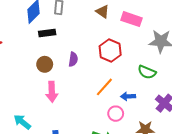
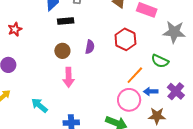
orange line: (104, 87) -> (135, 75), moved
blue arrow: (128, 96) -> (151, 91), moved
pink circle: (116, 114) -> (129, 100), size x1.5

